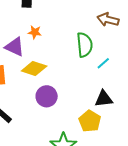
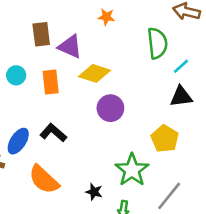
orange star: (35, 32) -> (106, 17), moved
black triangle: (104, 99) -> (181, 97), moved

